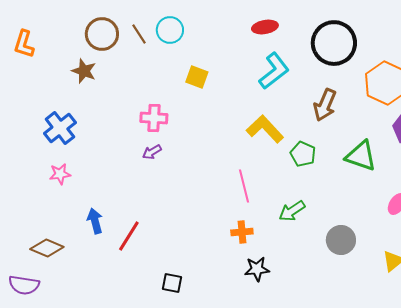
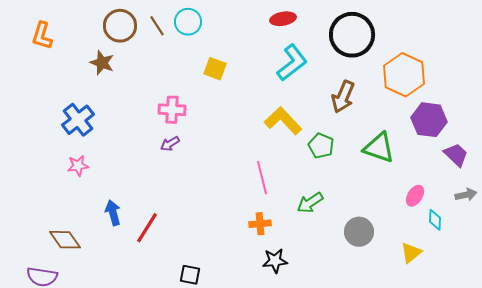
brown diamond: (47, 248) -> (65, 240), turned 32

